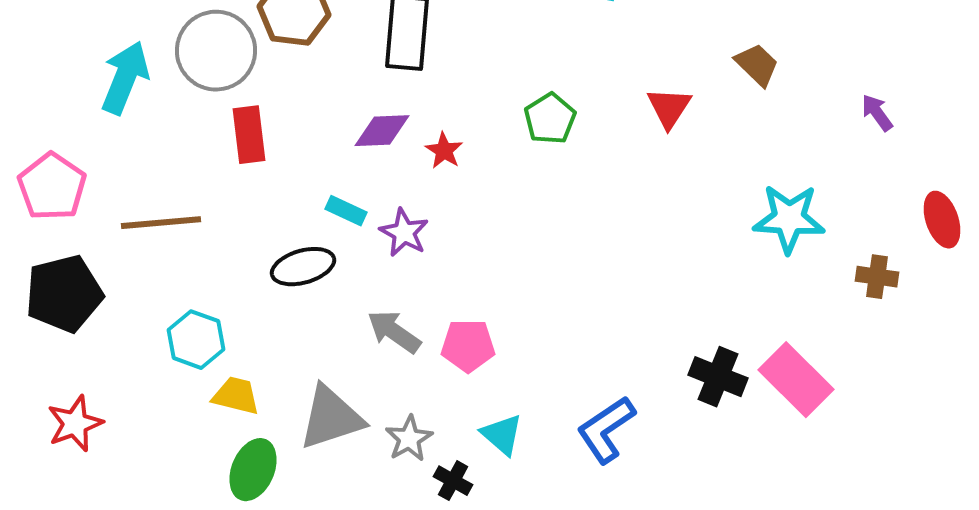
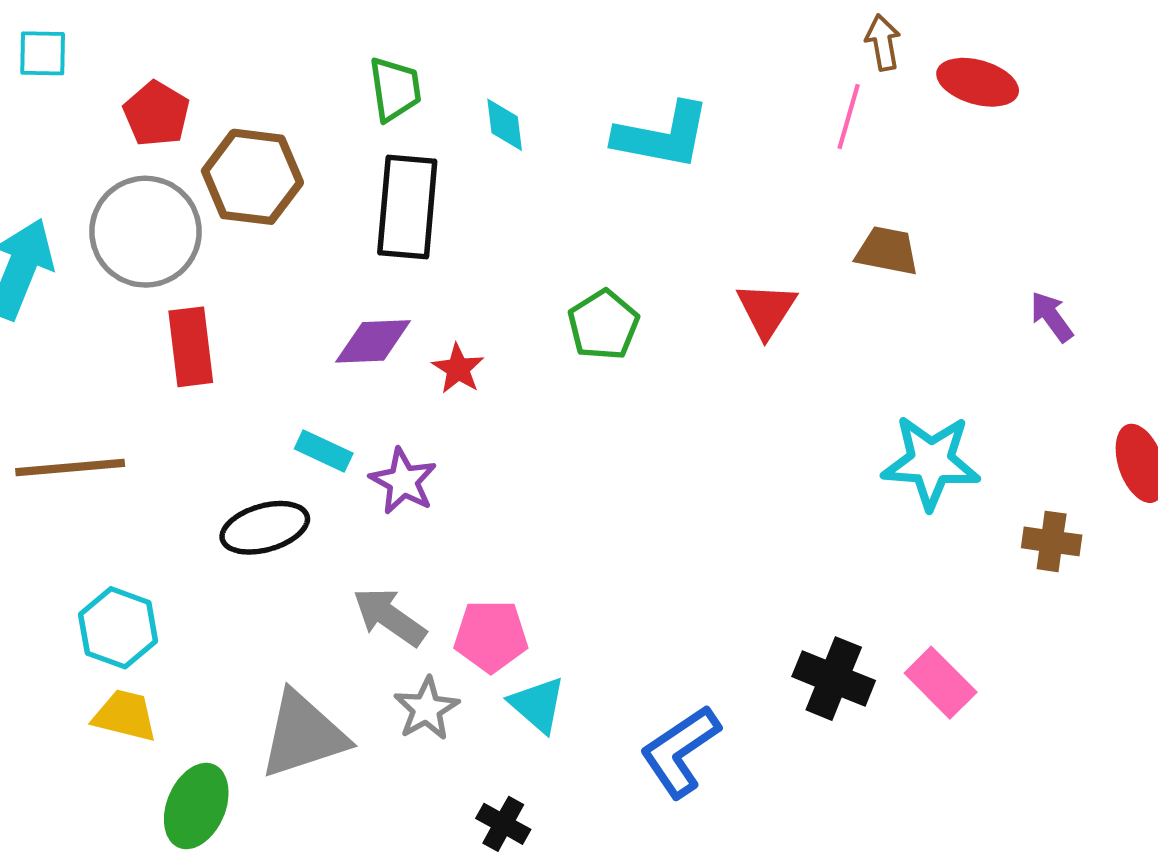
brown trapezoid: (757, 65) -> (887, 251), turned -33
pink rectangle: (796, 380) -> (941, 683), size x0.7
yellow trapezoid: (236, 396) -> (125, 716), moved
cyan triangle: (502, 435) -> (538, 705), moved
gray star: (409, 439) -> (427, 709), moved
black cross: (453, 481) -> (503, 824), moved

